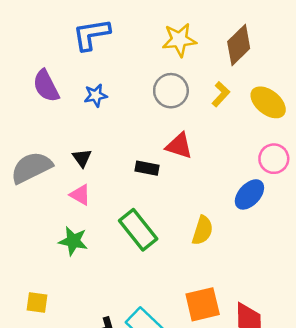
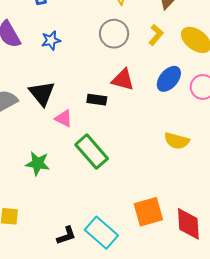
black triangle: (82, 158) -> (42, 93), size x1.6
blue ellipse: (249, 194) -> (169, 79), moved
pink triangle: (80, 195) -> (64, 118), moved
yellow semicircle: (202, 230) -> (177, 141), moved, turned 90

